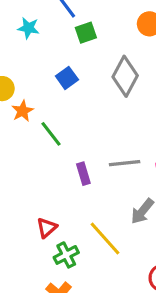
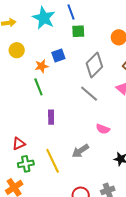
cyan star: (28, 28) -> (44, 18), size x1.6
orange star: (23, 111) -> (42, 66), moved
gray line: (125, 163) -> (89, 94), moved, turned 30

